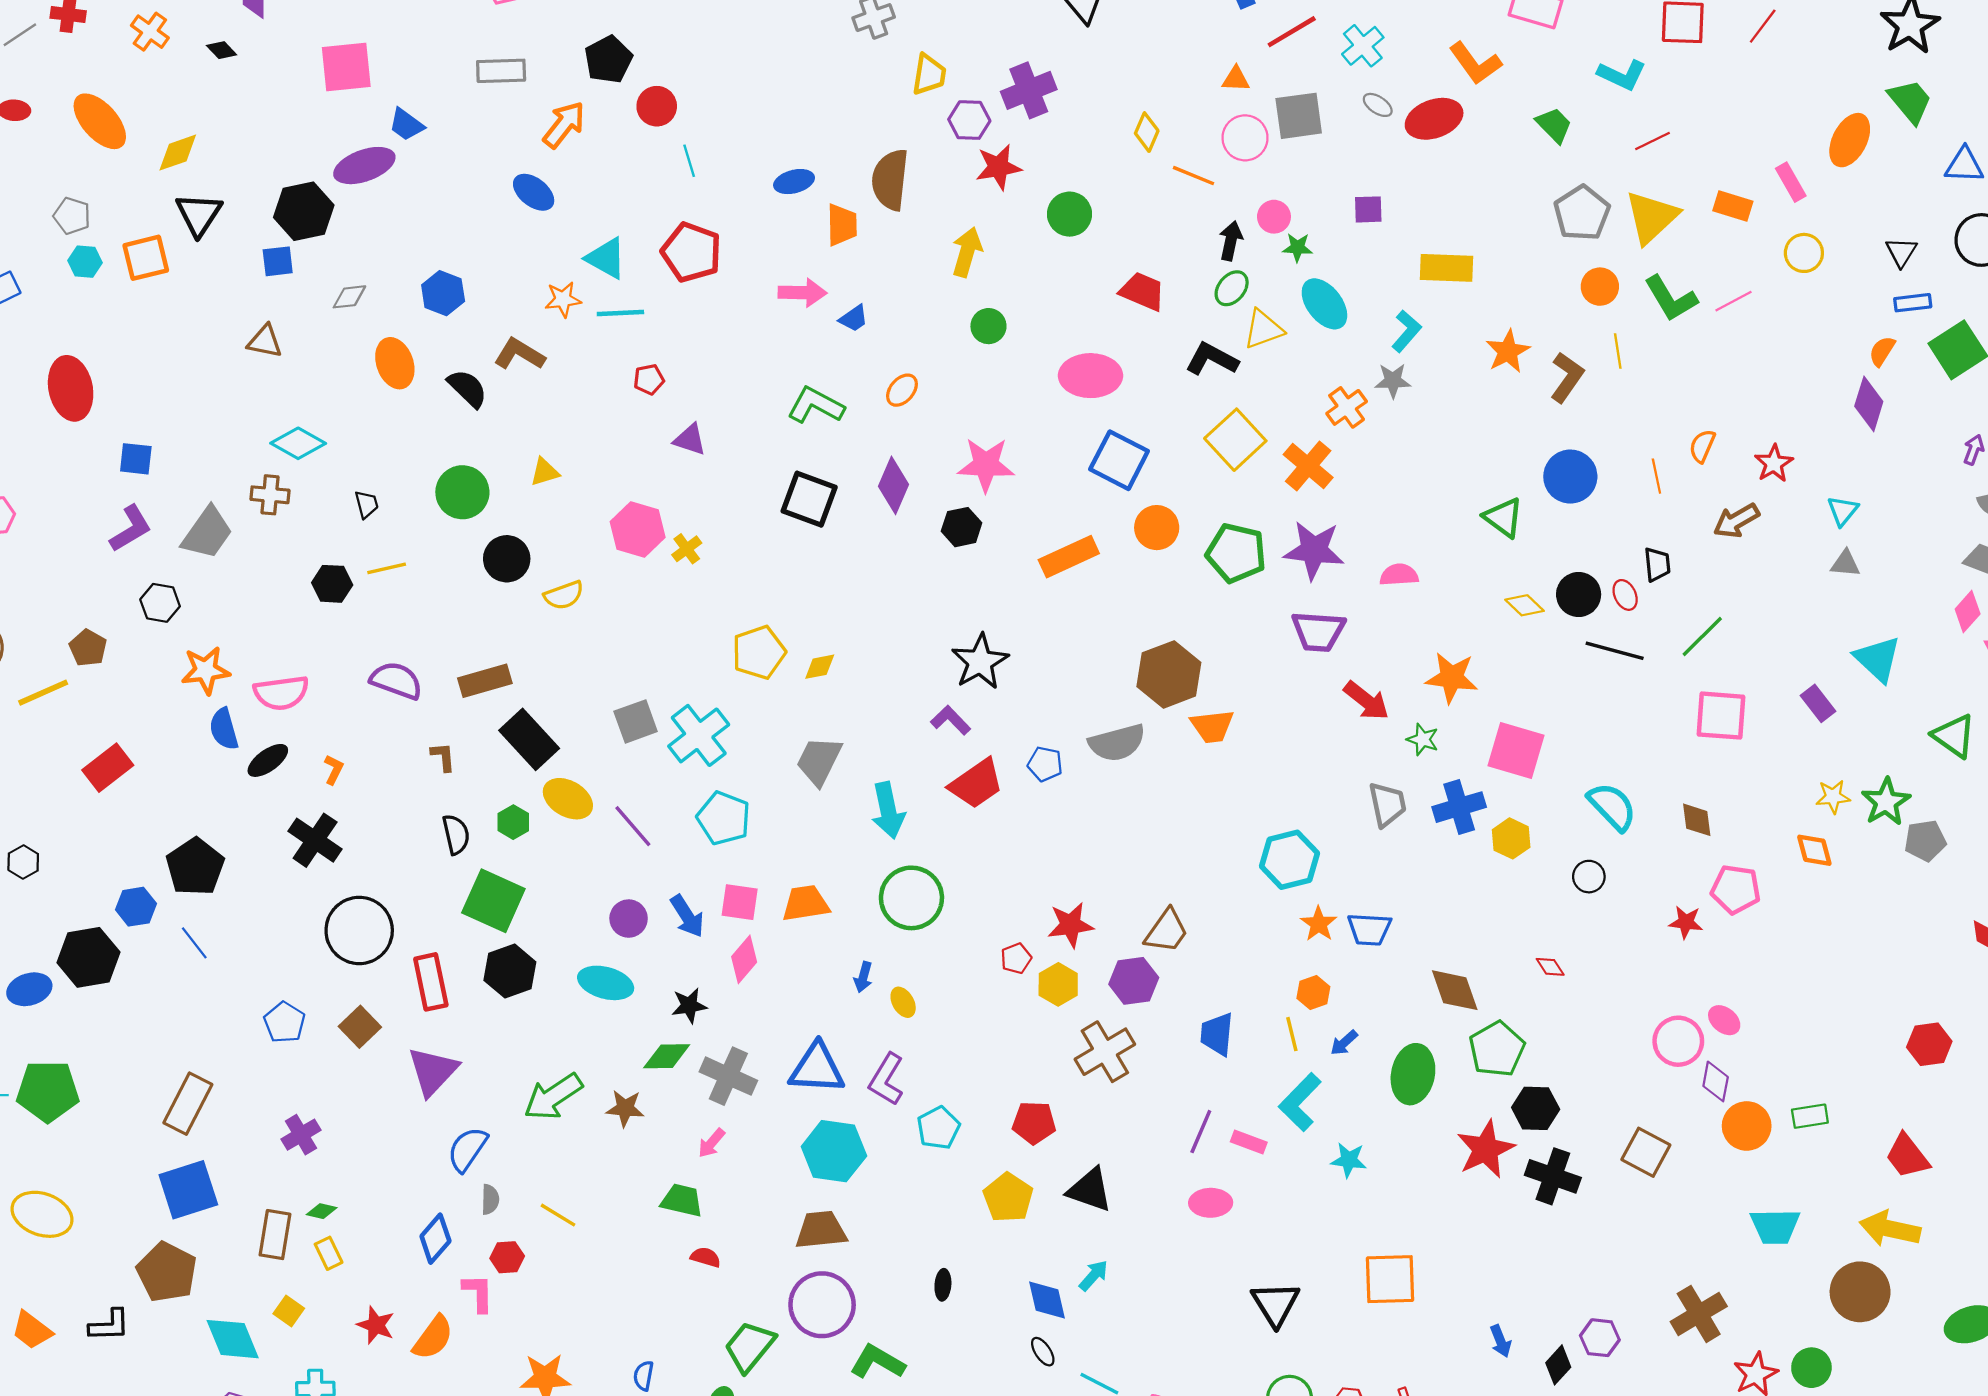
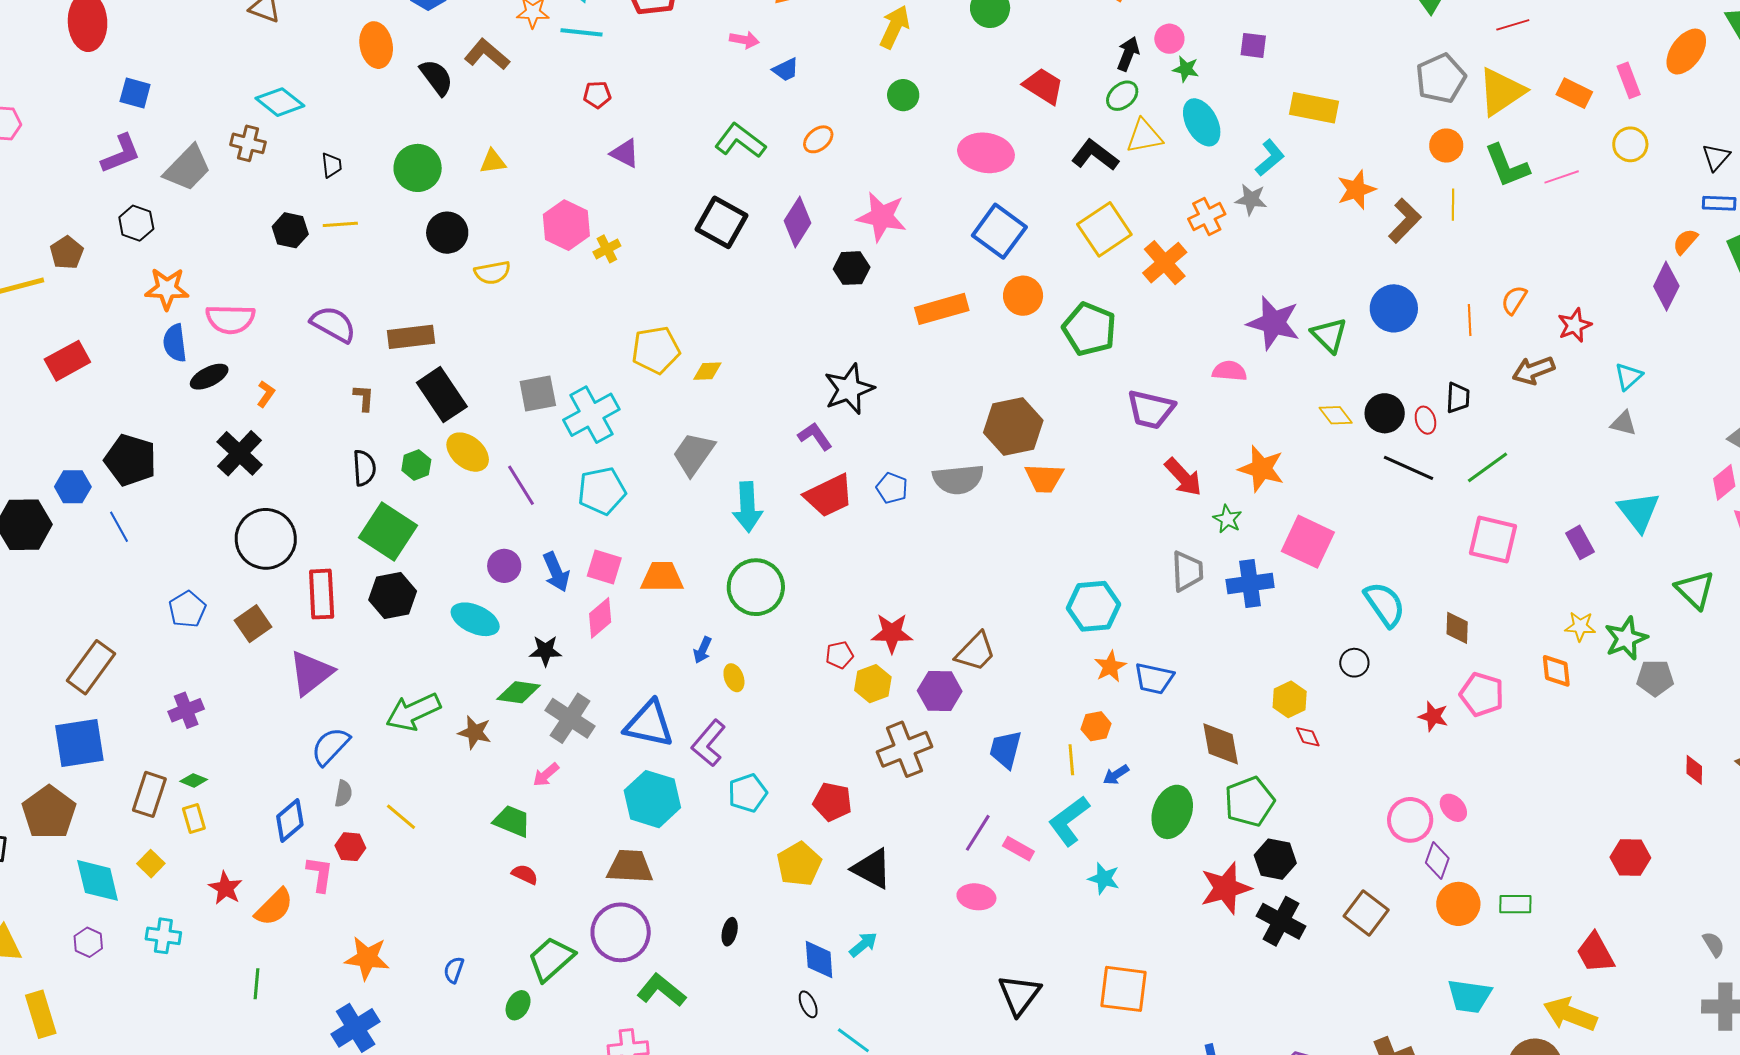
pink arrow: (802, 293) -> (744, 40), size x0.7
purple star: (1314, 550) -> (1273, 323), moved
cyan pentagon: (724, 818) -> (602, 491), turned 30
yellow hexagon: (1511, 838) -> (1290, 699), moved
black pentagon: (195, 867) -> (130, 460), turned -30

